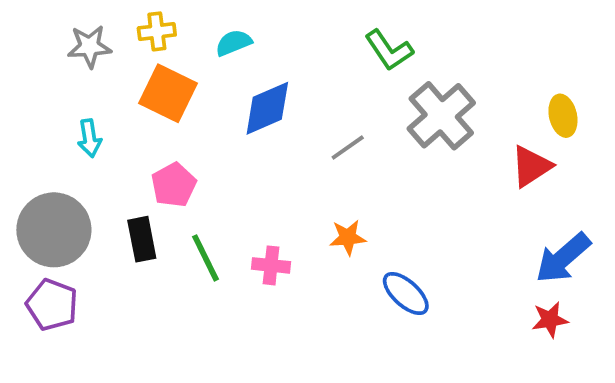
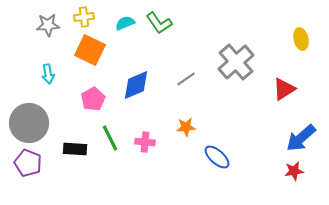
green L-shape: (389, 50) -> (159, 23), moved
blue diamond: (267, 108) -> (136, 85), moved
yellow ellipse: (563, 116) -> (301, 39), moved
black rectangle: (142, 239) -> (75, 149), moved, turned -75

